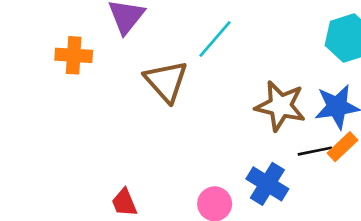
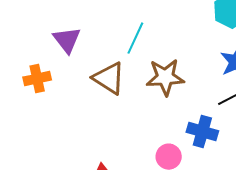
brown star: (280, 106) -> (165, 77), moved

